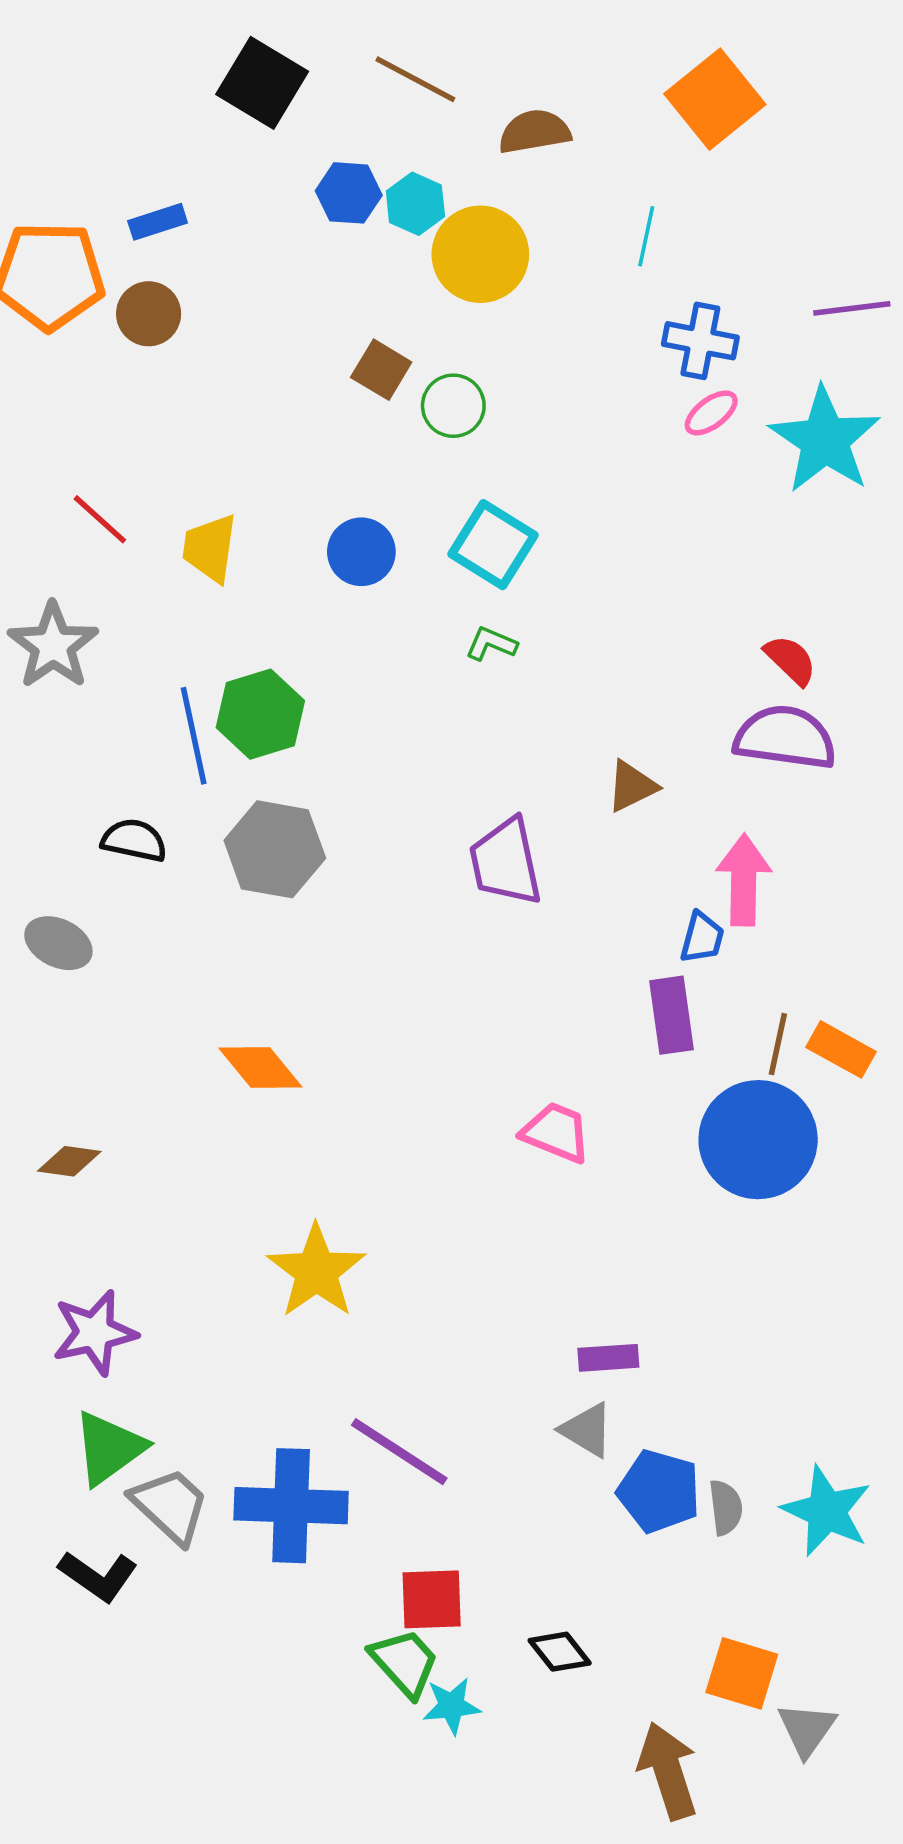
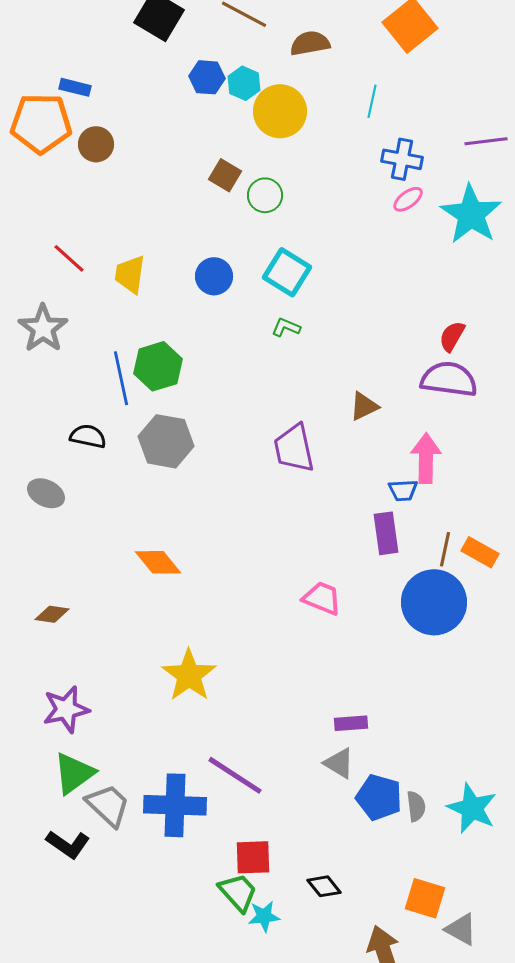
blue rectangle: (158, 222) -> (75, 87), moved, turned 32
red semicircle: (791, 660) -> (452, 336), turned -104
blue trapezoid: (702, 938) -> (403, 490), turned 72
gray triangle: (807, 1729) -> (461, 929), turned -36

